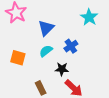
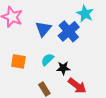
blue cross: (71, 46) -> (69, 31), moved, size x1.5
cyan semicircle: (46, 51) -> (47, 60), moved

